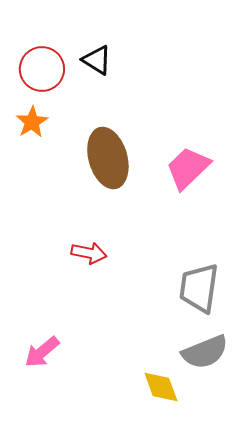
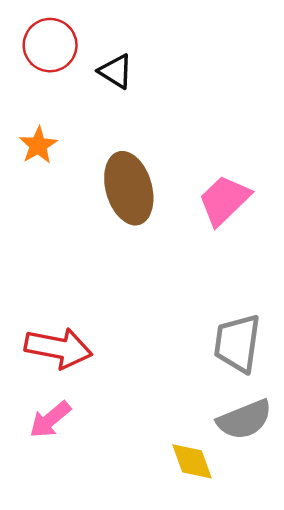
red circle: (42, 69) -> (50, 45), moved
red arrow: (89, 253) -> (58, 348), moved, size x1.6

